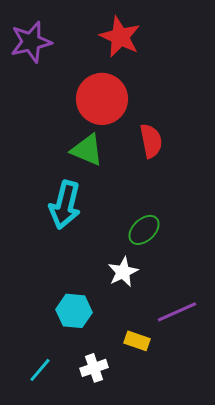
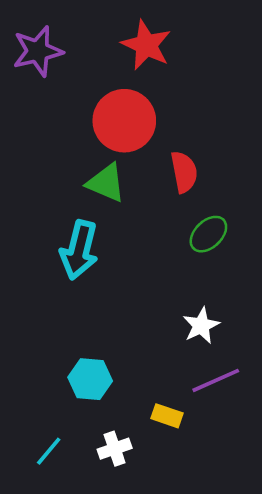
green ellipse: (144, 230) -> (208, 234), moved
white star: (123, 272) -> (201, 326), moved

